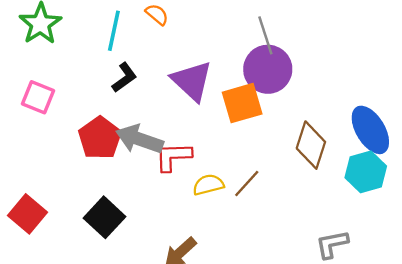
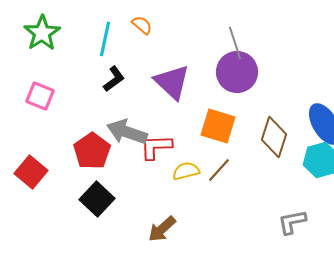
orange square: (242, 103) -> (218, 126), moved, turned 33
red pentagon: (100, 138) -> (92, 151), moved
red square: (28, 214) -> (31, 172), moved

